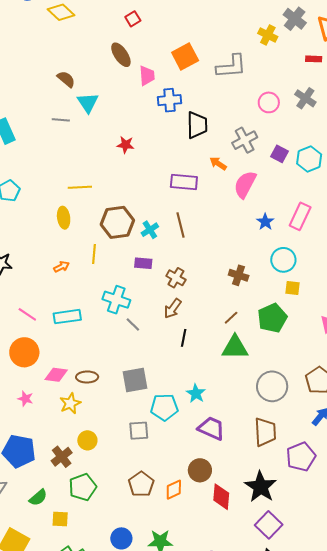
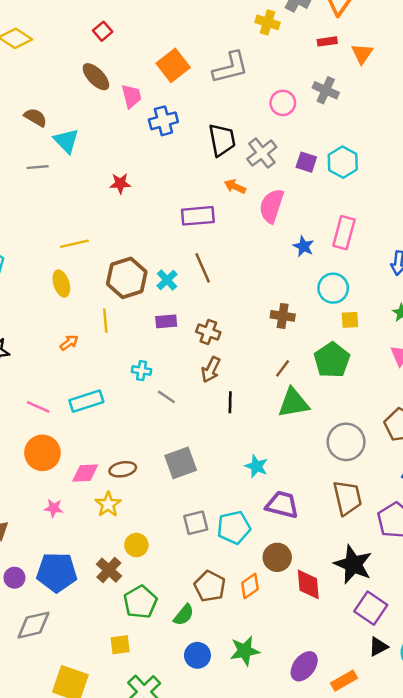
black trapezoid: (197, 125) -> (222, 140), moved
cyan cross: (116, 300) -> (142, 371), size x0.6
cyan pentagon: (164, 407) -> (234, 527), moved
green semicircle: (38, 498) -> (184, 615), moved

